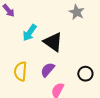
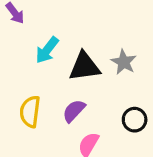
gray star: (77, 12) -> (124, 62), moved
black triangle: (53, 42) -> (84, 66), turned -45

